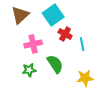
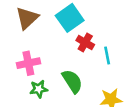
pink cross: (33, 44) -> (28, 63), moved

